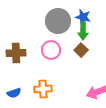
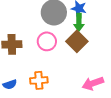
brown square: (81, 50) -> (77, 41), size x1.5

